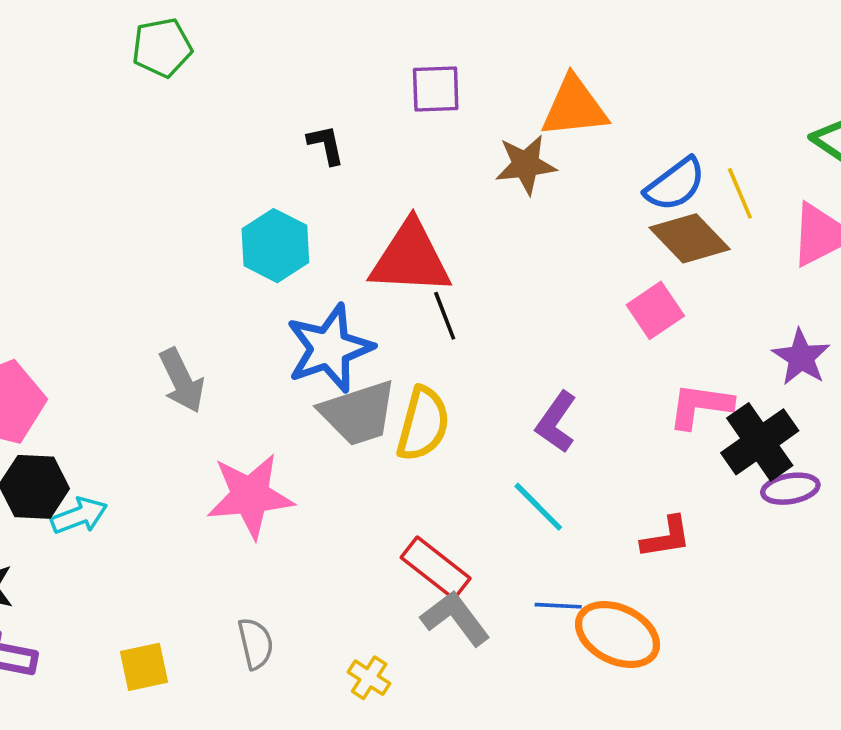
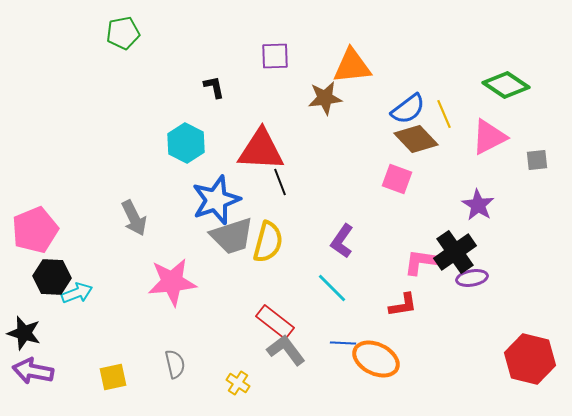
pink square: (655, 310) -> (397, 179), turned -36
pink L-shape: (700, 406) -> (422, 262), moved

